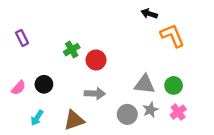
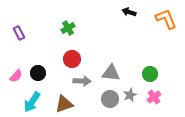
orange L-shape: (172, 36) -> (166, 19), moved
green cross: (72, 50) -> (68, 28), moved
red circle: (96, 60) -> (72, 59), moved
gray triangle: (145, 84) -> (111, 73), moved
cyan arrow: (37, 118) -> (32, 102), size x1.5

